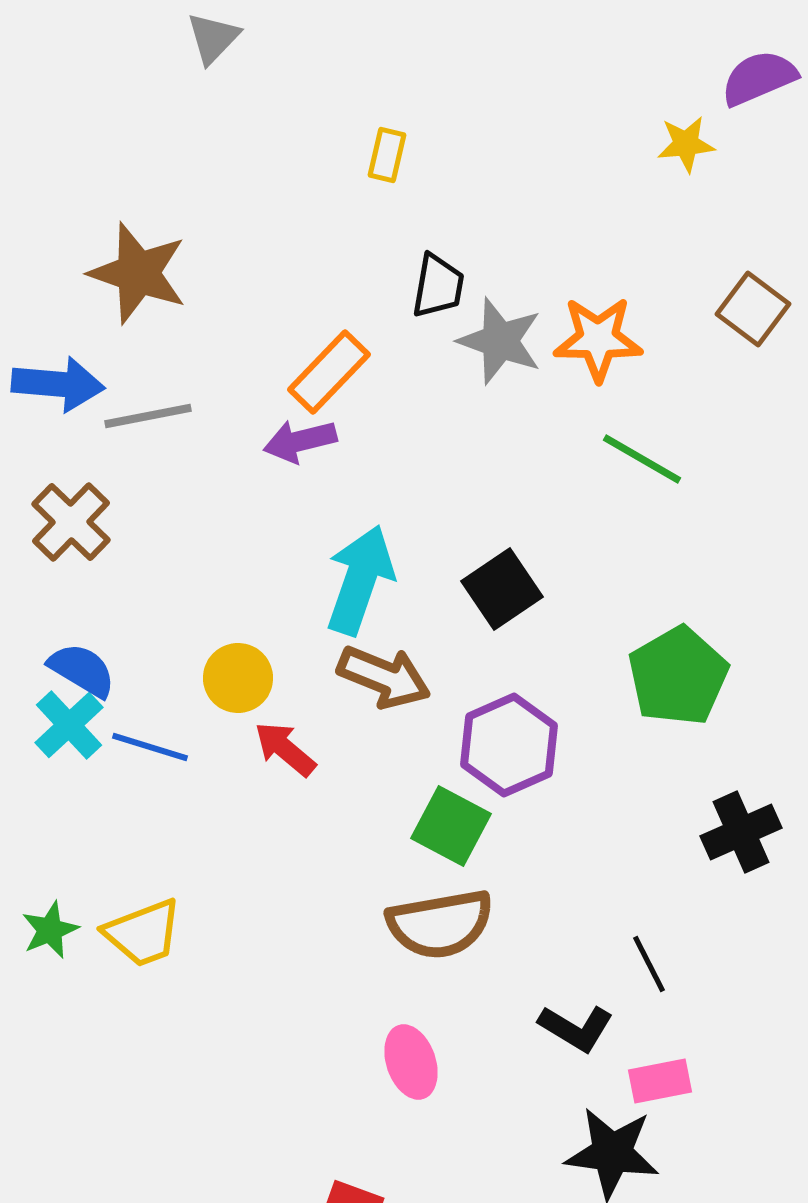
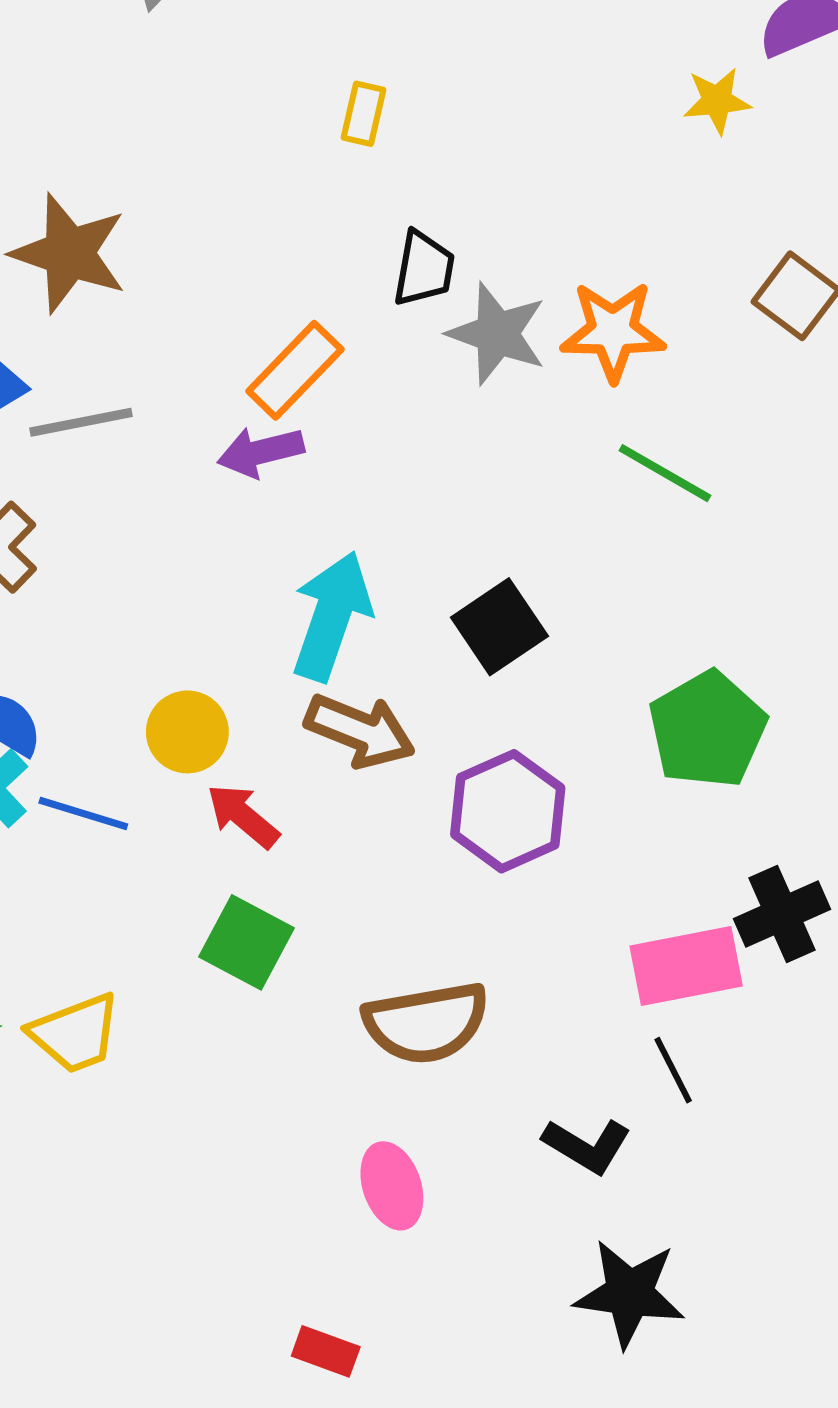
green square: (451, 826) -> (246, 942), moved
pink rectangle: (660, 1081) -> (686, 966), moved, size x1.5

